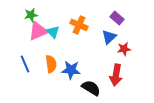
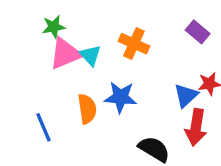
blue triangle: (109, 37) -> (186, 95), moved
blue line: (25, 64) -> (44, 127), moved
blue star: (71, 70) -> (121, 97), moved

